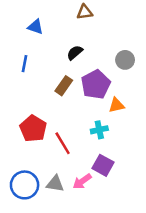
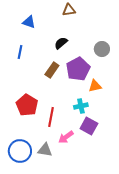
red line: (63, 143) -> (51, 117), turned 42
purple square: (103, 165) -> (89, 126), moved
pink arrow: (82, 181) -> (66, 137), moved

